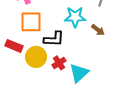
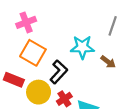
orange square: (31, 22) -> (33, 53), turned 30
black L-shape: (54, 39) -> (59, 72), turned -50

